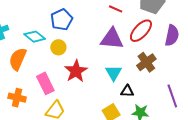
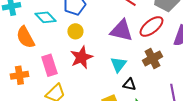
yellow circle: (58, 47) -> (75, 31), moved
orange semicircle: (18, 59) -> (25, 37), turned -60
orange cross: (17, 98) -> (19, 75), turned -30

